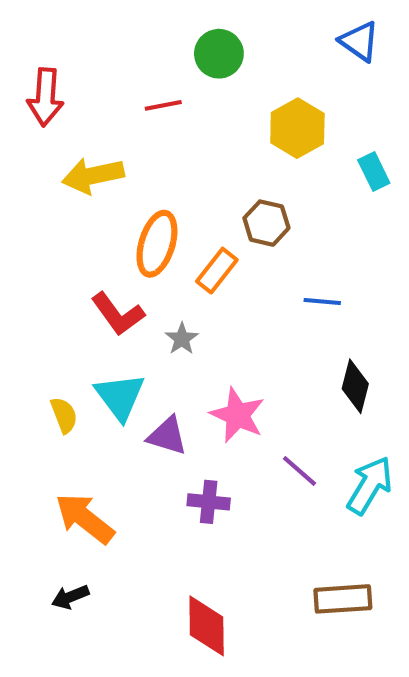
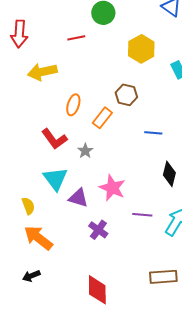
orange ellipse: (157, 244) -> (73, 105), size x0.7
yellow semicircle: (64, 415) -> (28, 206), moved
purple line: (299, 471) -> (142, 215), turned -36
purple cross: (209, 502) -> (98, 230), turned 30

